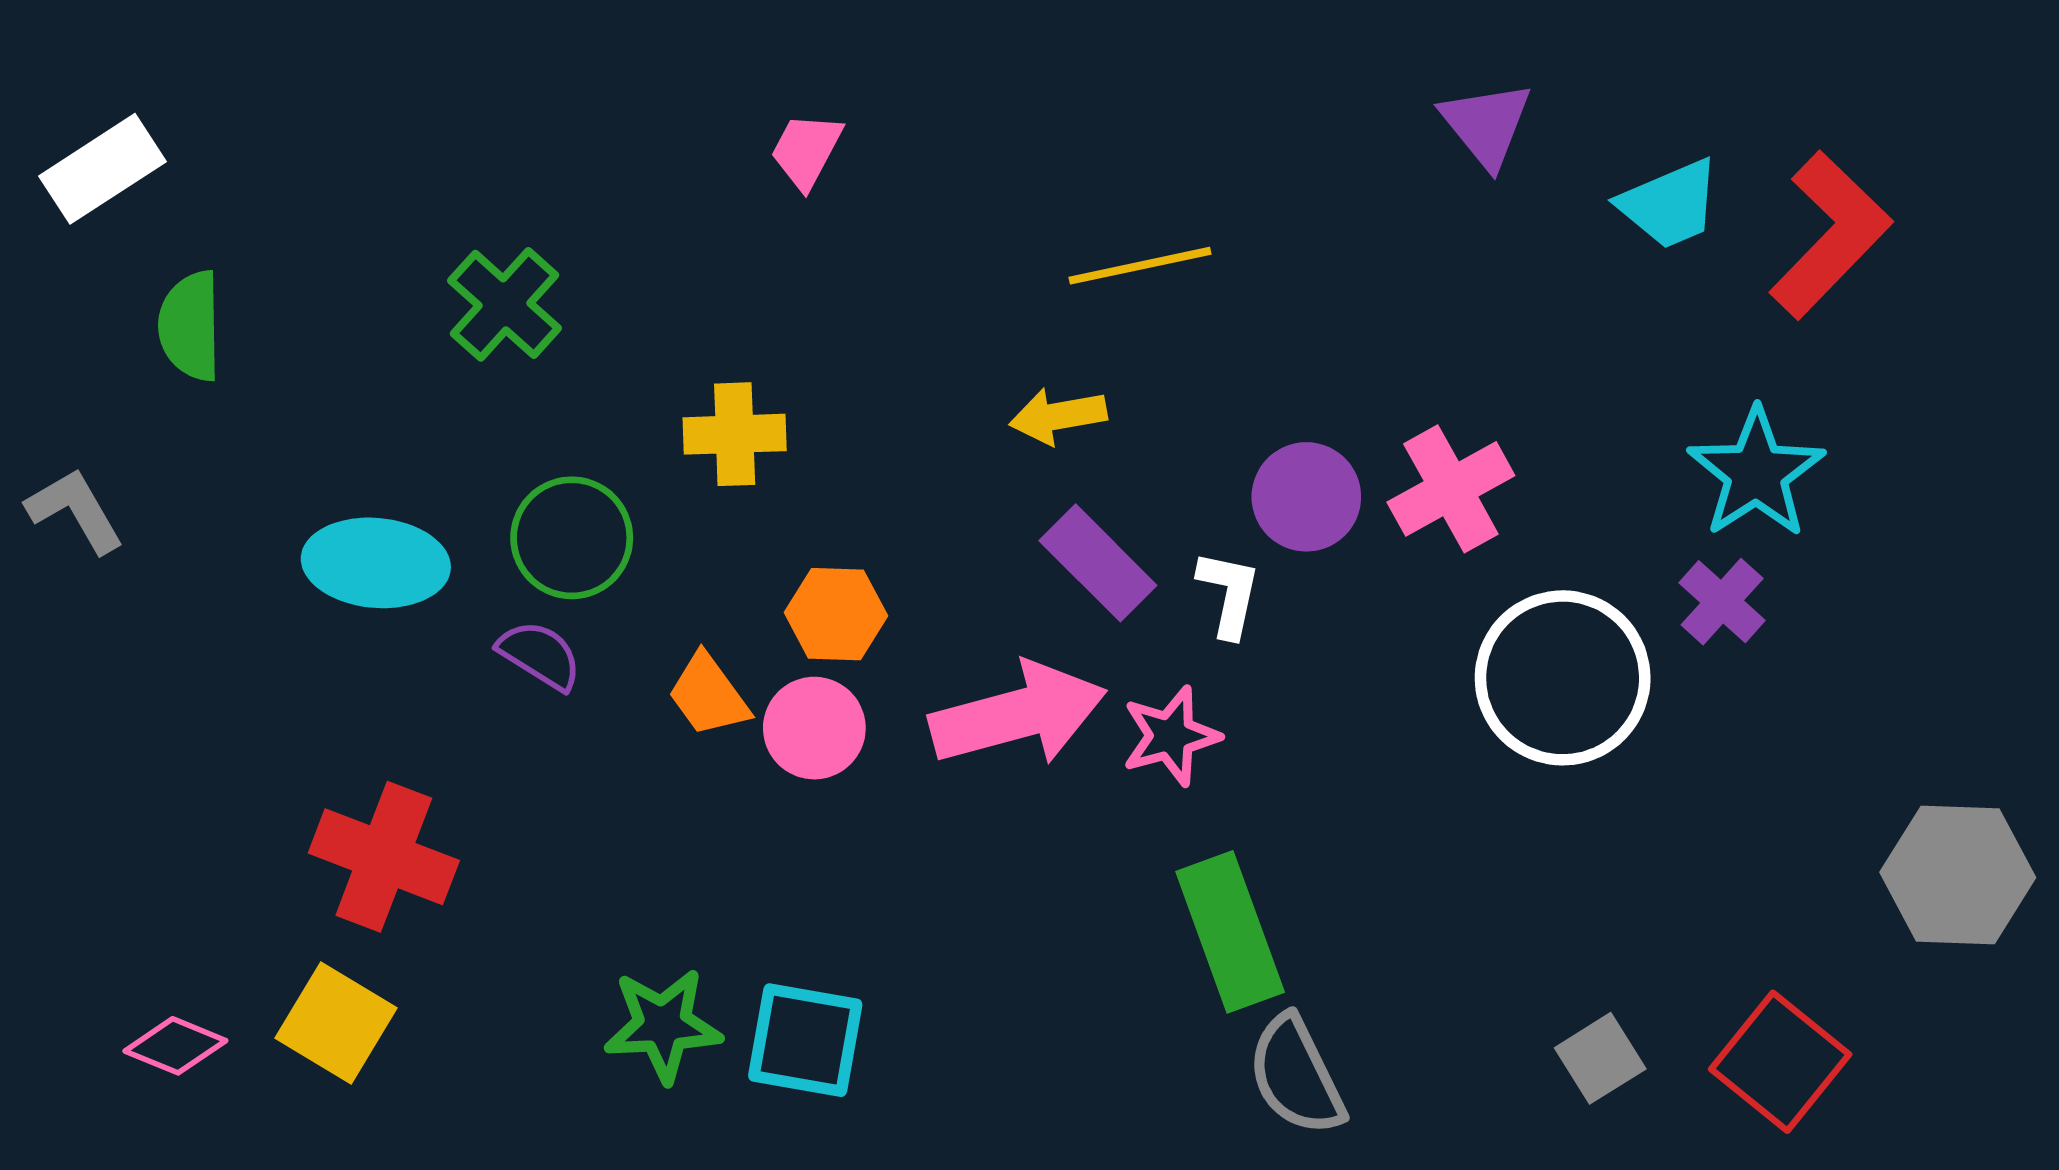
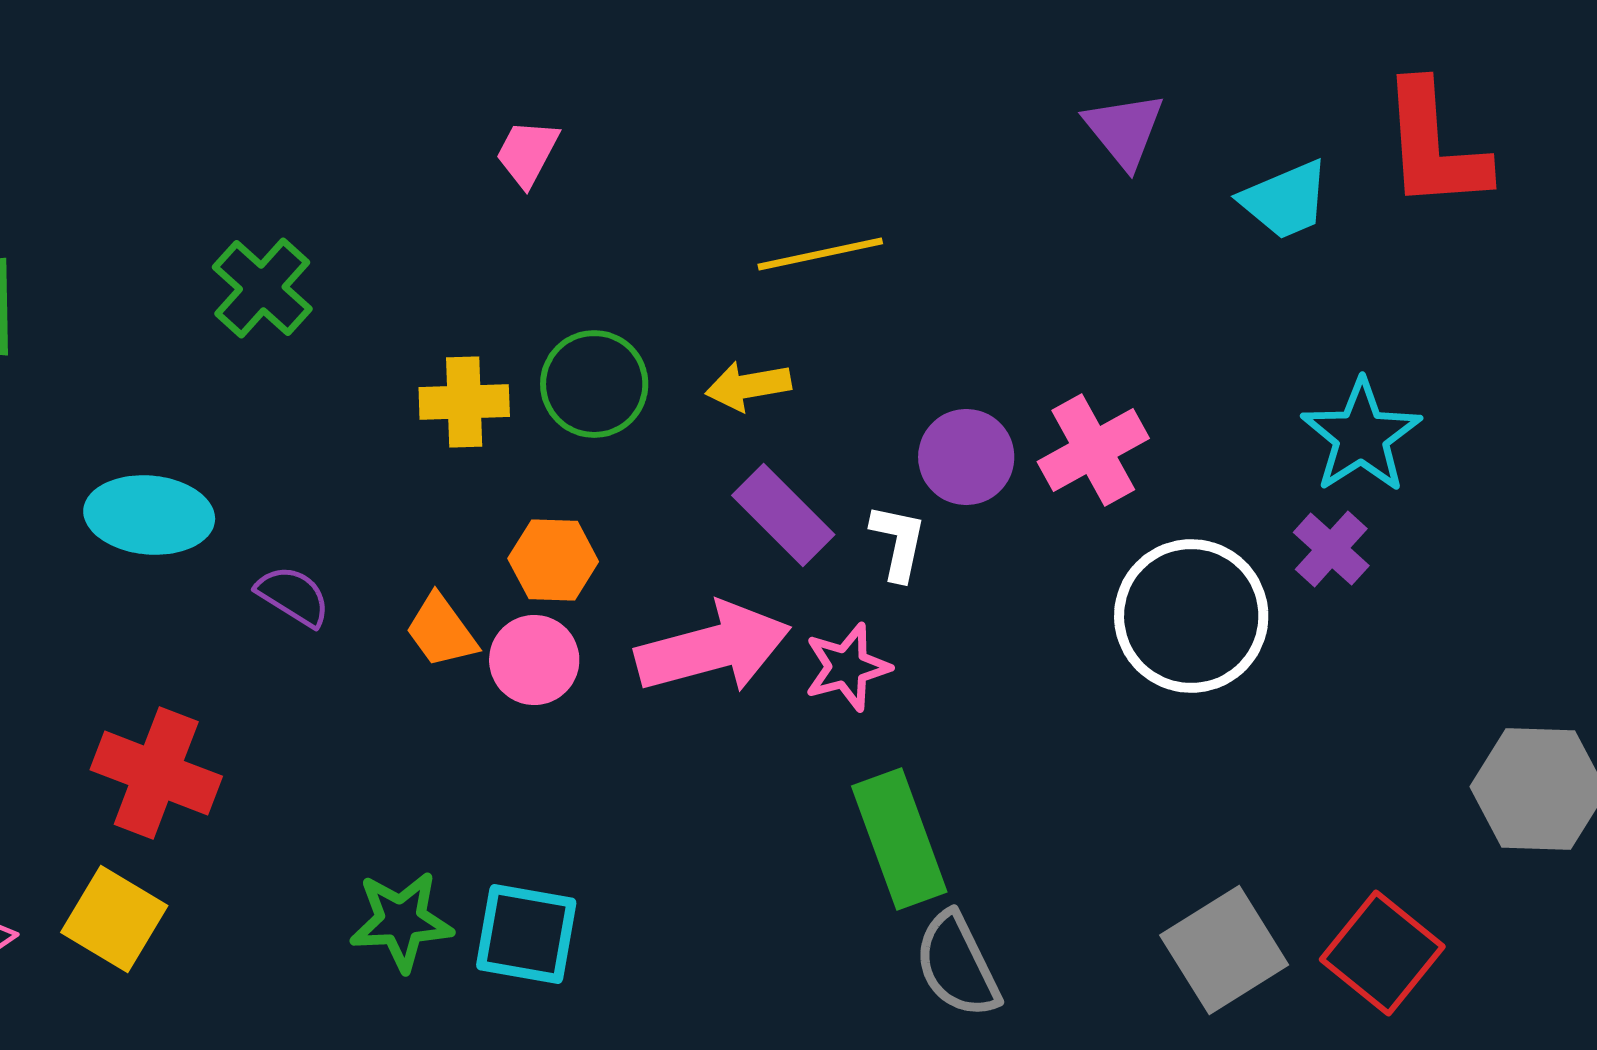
red L-shape: (1830, 235) -> (1434, 146), moved, turned 132
green circle: (572, 538) -> (594, 384), moved
gray square: (1600, 1058) -> (1224, 950), size x1.6

